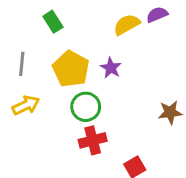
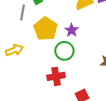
gray line: (22, 64) -> (22, 13), moved
green circle: (86, 107) -> (64, 51), moved

